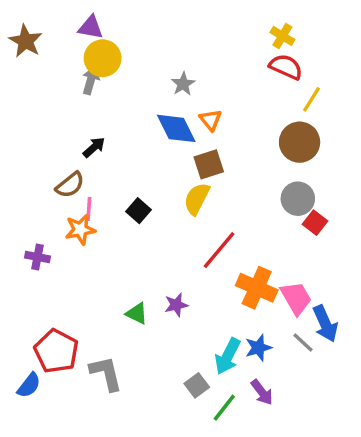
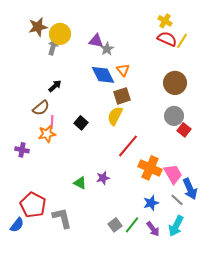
purple triangle: (91, 27) -> (96, 41), moved
brown star: (26, 41) -> (38, 27), moved, turned 30
yellow line: (312, 99) -> (182, 41), moved
cyan arrow: (228, 356) -> (176, 226), moved
green line: (224, 408) -> (132, 225), moved

